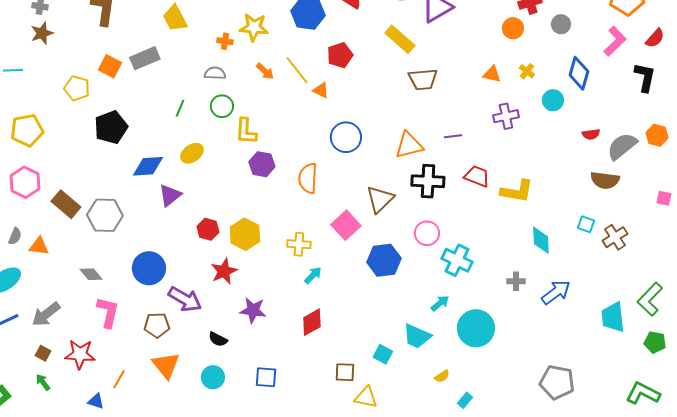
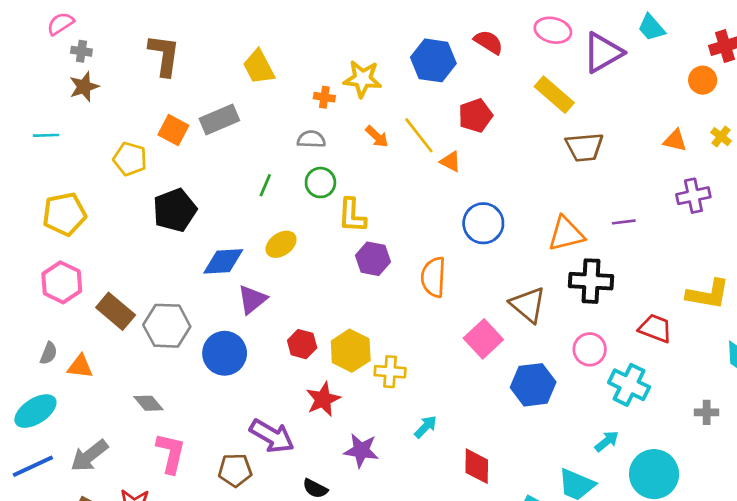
red trapezoid: (477, 176) -> (655, 328), moved
brown triangle: (380, 199) -> (528, 305), turned -36
yellow cross: (299, 244) -> (390, 372), moved
blue circle: (149, 268) -> (225, 353), moved
cyan arrow: (313, 275) -> (426, 427), moved
red diamond: (312, 322) -> (477, 466), moved, turned -60

